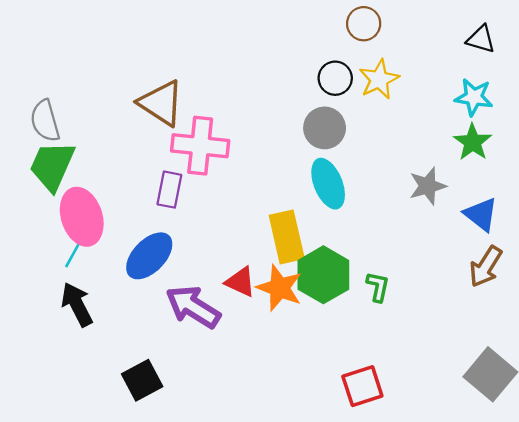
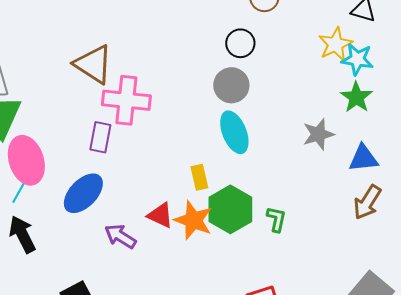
yellow star: (379, 79) -> (335, 44), moved
blue triangle: (481, 214) -> (363, 158), turned -44
yellow rectangle: (287, 237) -> (199, 177), size x0.6
purple arrow: (193, 307) -> (120, 236), size x0.7

